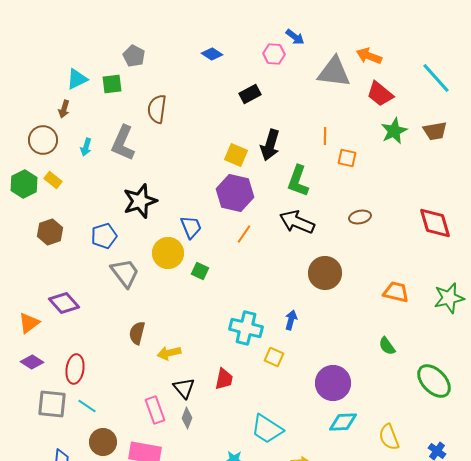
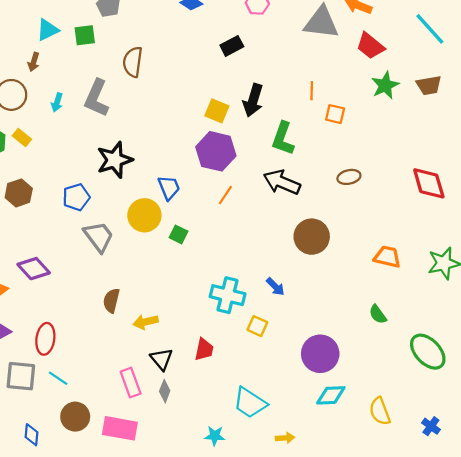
blue arrow: (291, 320) -> (275, 287), turned 120

